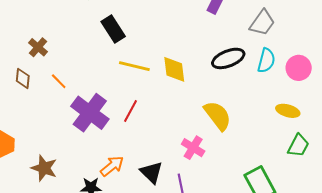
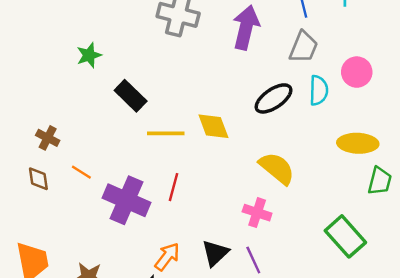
pink circle: (299, 68) -> (357, 72), moved
yellow ellipse: (288, 111) -> (358, 143), size x1.4
black triangle: (151, 172) -> (215, 253), turned 45

